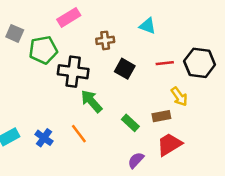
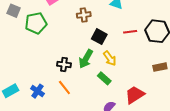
black cross: (73, 72) -> (64, 64), moved, size x0.6
yellow arrow: (179, 97) -> (110, 58), moved
green arrow: (91, 101) -> (86, 59), moved, turned -108
brown rectangle: (161, 116) -> (160, 67), moved

